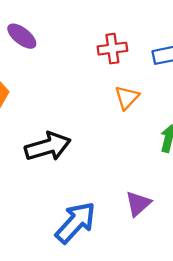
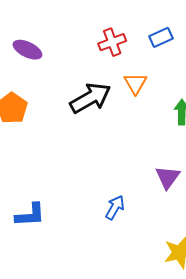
black arrow: (48, 147) -> (90, 98), moved
blue arrow: (76, 223) -> (115, 207), size x0.6

